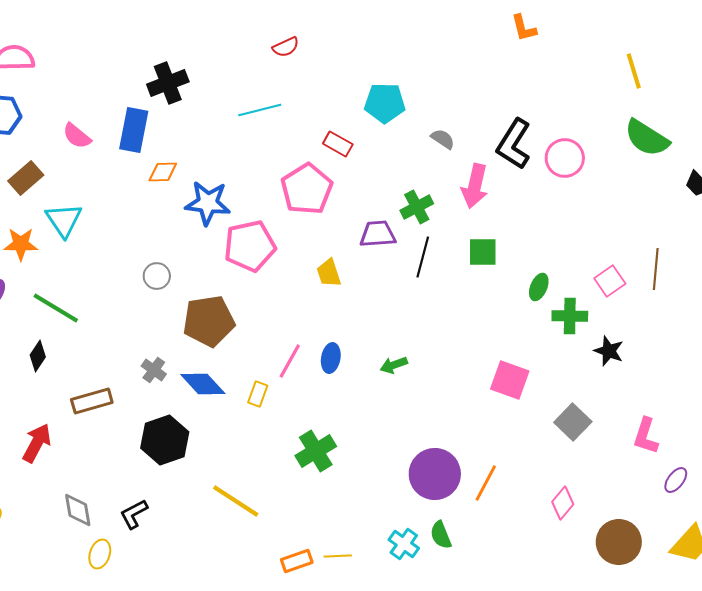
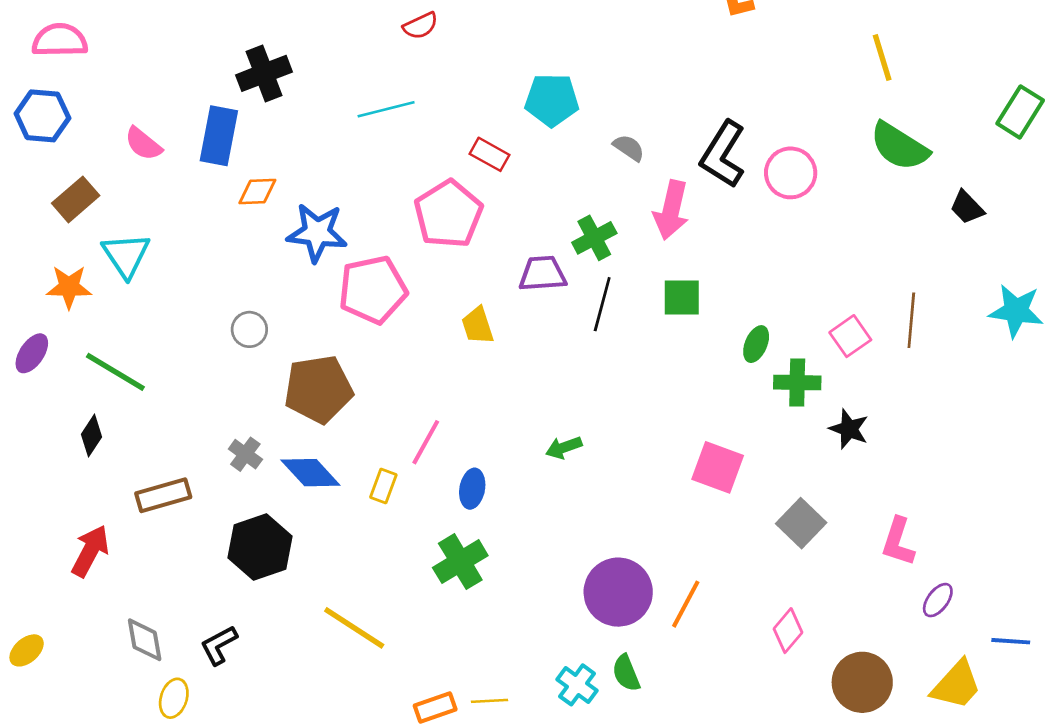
blue ellipse: (331, 358) -> (472, 489), moved

